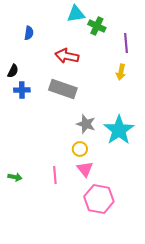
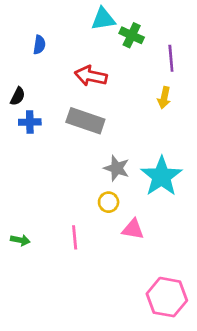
pink triangle: (85, 169) -> (133, 229), moved, turned -42
pink hexagon: (99, 199) -> (167, 297), moved

